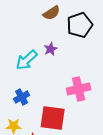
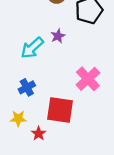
pink cross: (79, 89) -> (88, 79), turned -30

